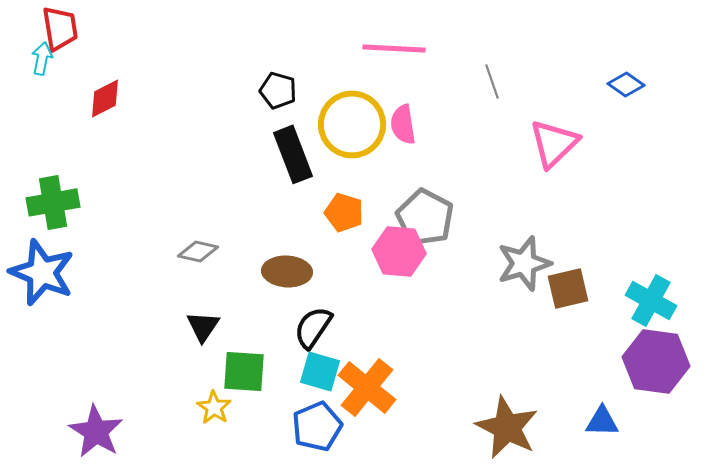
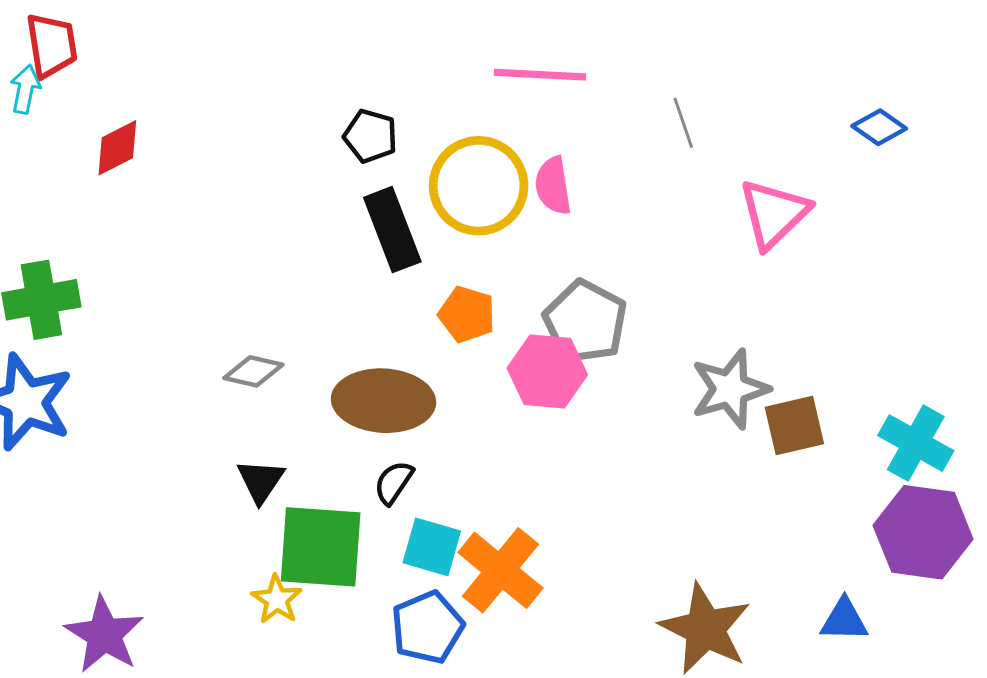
brown ellipse: (287, 271) -> (384, 401), size x1.4
black semicircle: (313, 327) -> (394, 483), moved, size x0.7
green square: (244, 371) -> (321, 547), size x1.4

